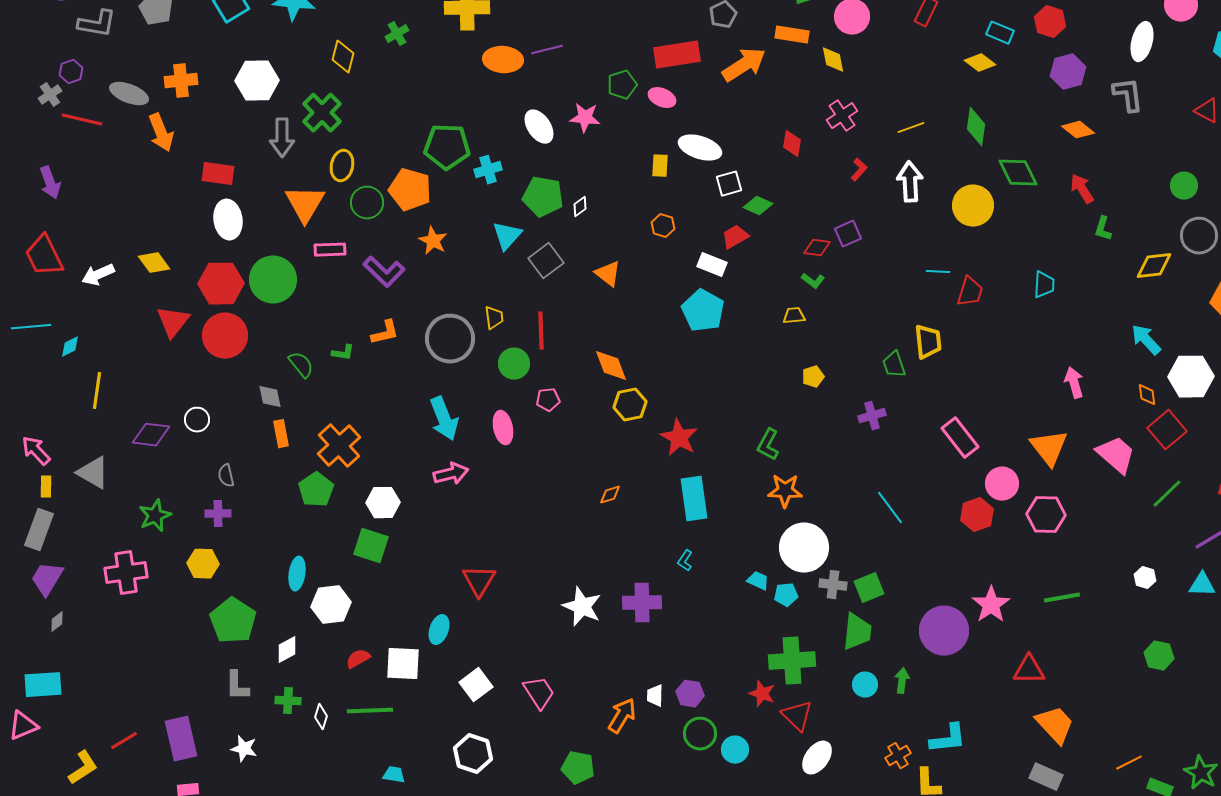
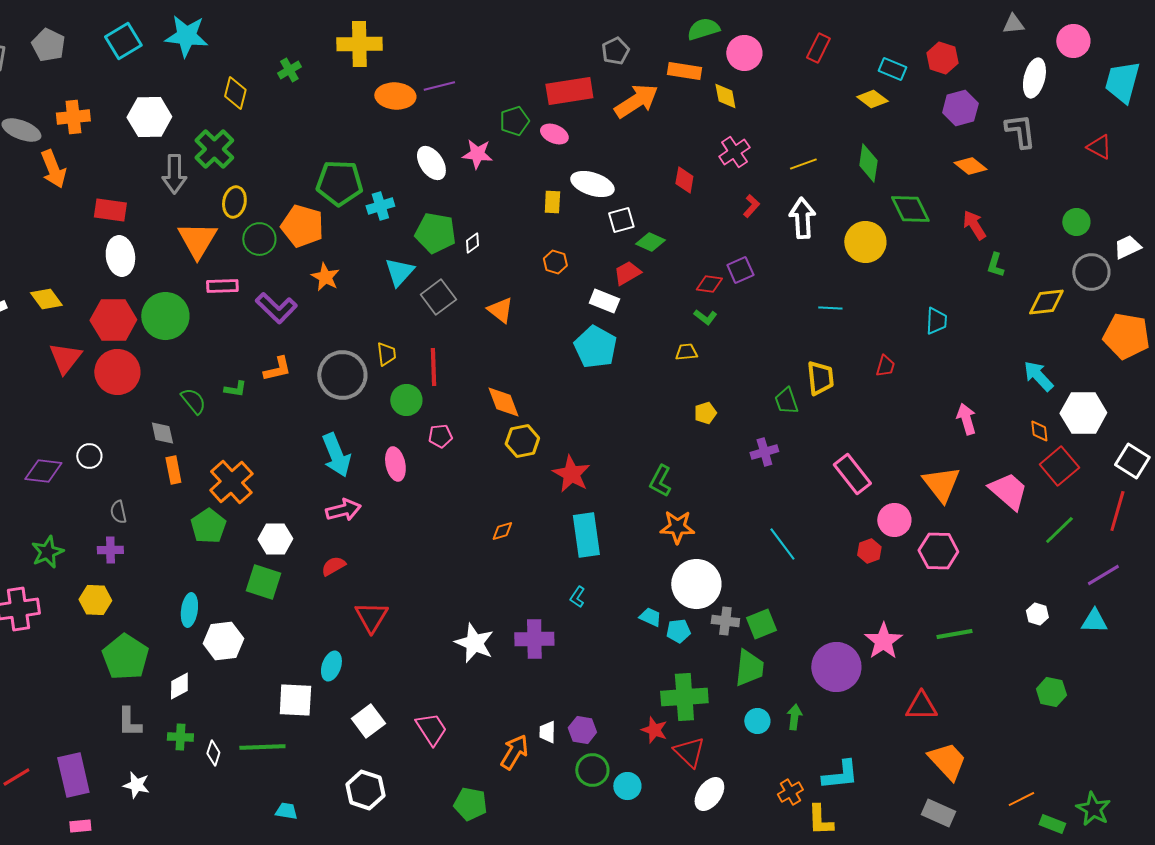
red trapezoid: (970, 292) -> (885, 366), moved, size x0.7
red hexagon: (977, 515) -> (869, 551), size x0.7
red semicircle: (358, 659) -> (333, 566), moved

